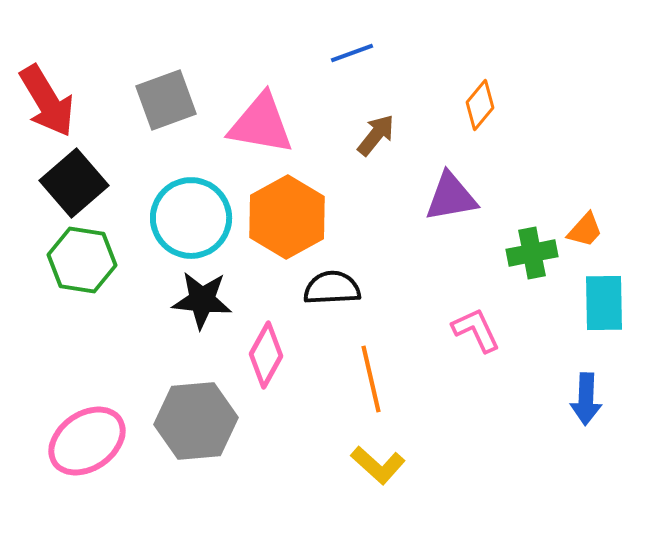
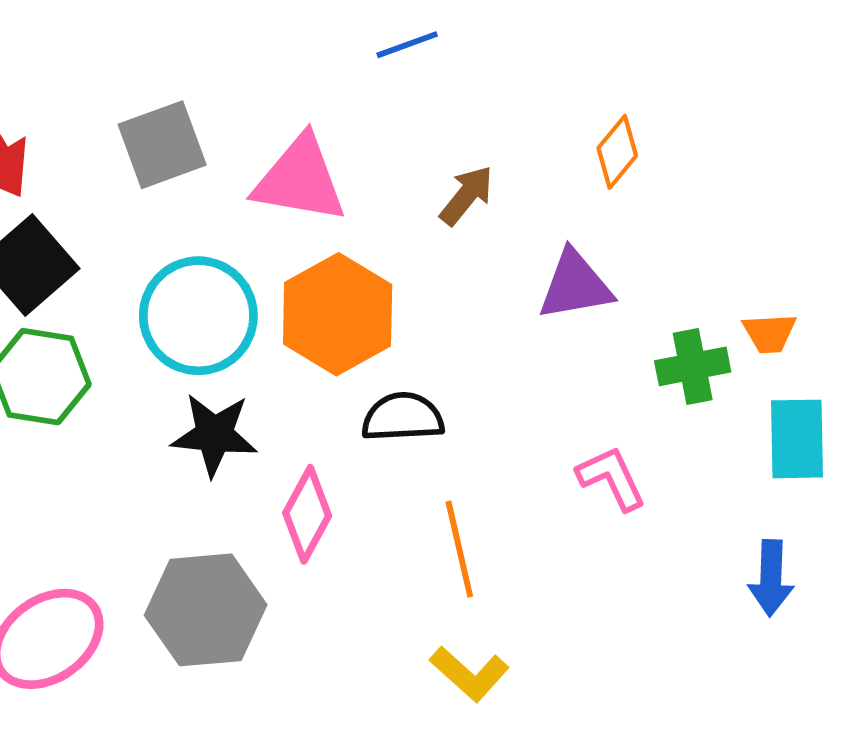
blue line: (352, 53) -> (407, 45), moved
orange trapezoid: (585, 230) -> (769, 333), turned 45

